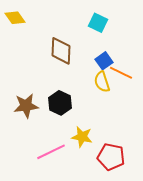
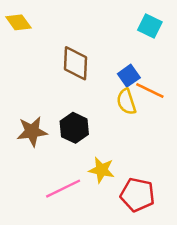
cyan square: (98, 23) -> (150, 26), moved

